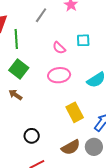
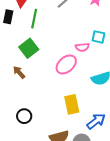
pink semicircle: (59, 48) -> (82, 47), moved, turned -64
pink ellipse: (59, 75) -> (66, 64), turned -50

